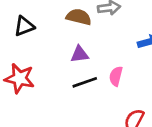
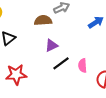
pink semicircle: (116, 76) -> (82, 66), moved

